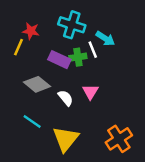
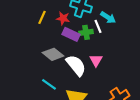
red star: (31, 31) -> (63, 18), moved
yellow line: (18, 47) -> (42, 17), moved
white semicircle: (66, 98) -> (76, 65), size x1.6

